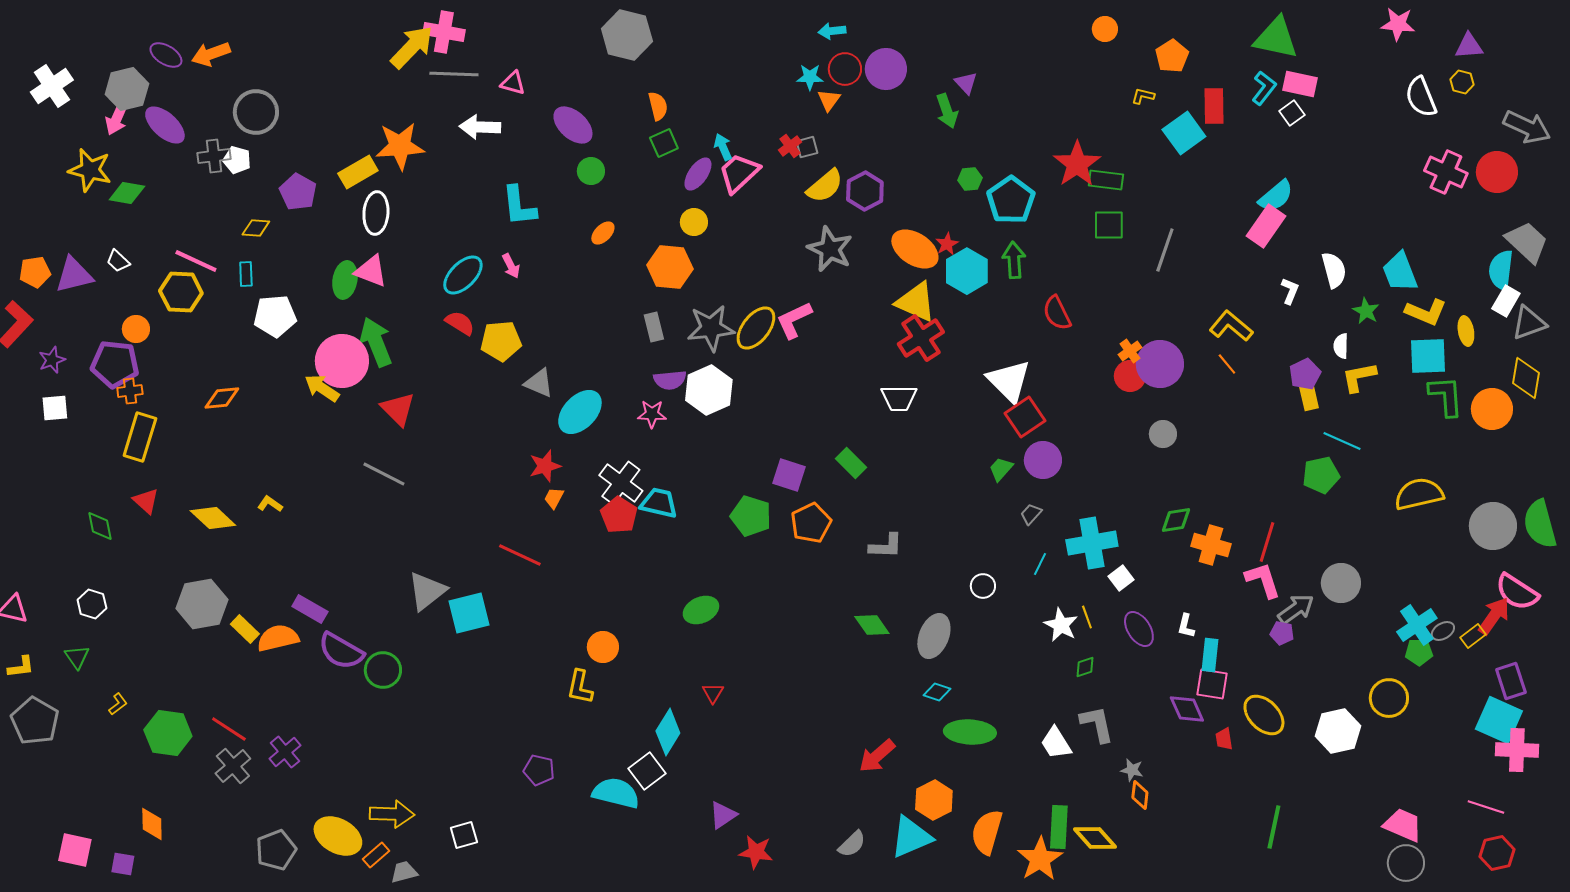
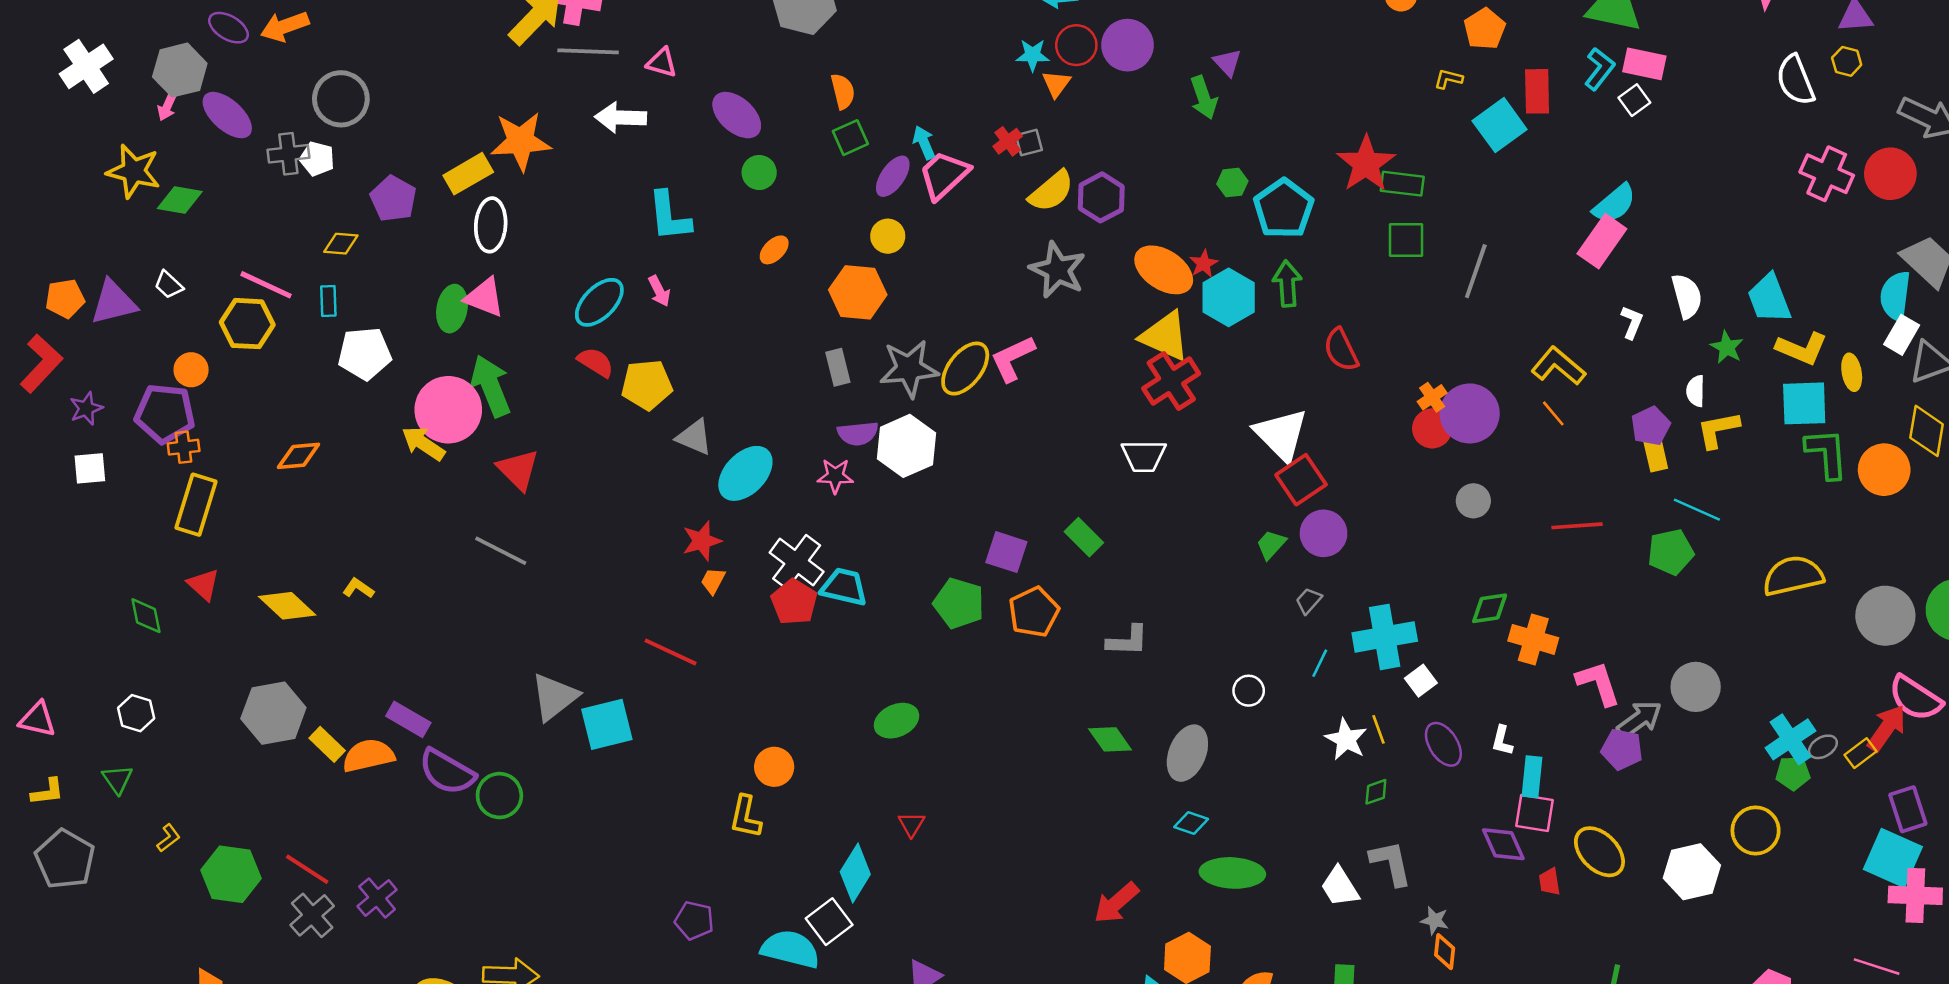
pink arrow: (117, 118) -> (167, 106), size x0.7
red line: (1267, 542) -> (1577, 526), moved, turned 69
purple pentagon: (1282, 633) -> (1622, 749), size x1.4

